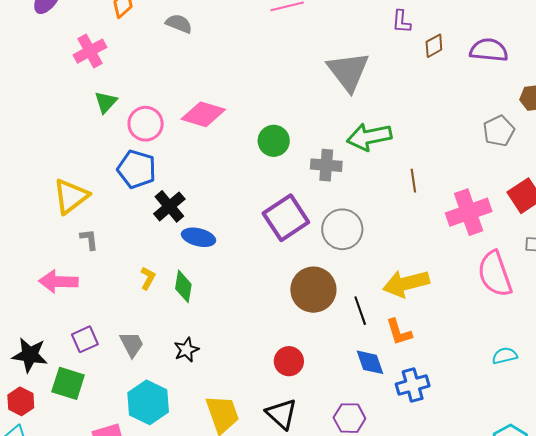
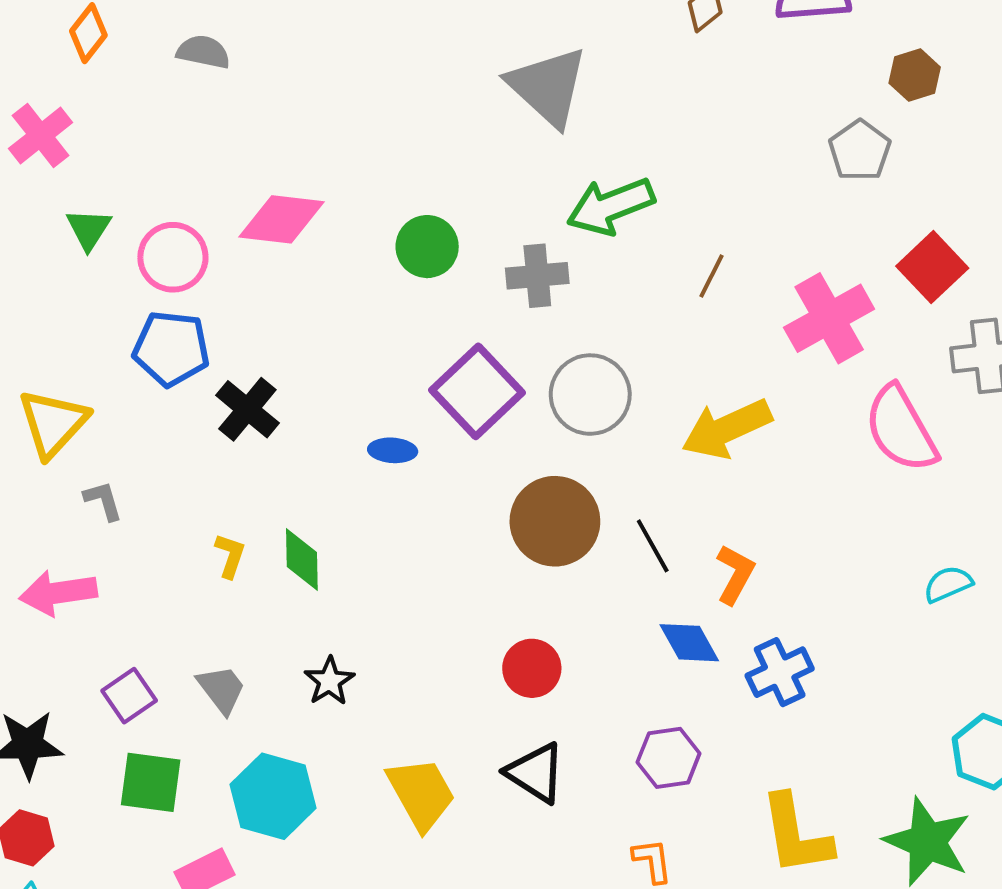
brown line: (413, 181) -> (712, 276), turned 45
blue ellipse: (198, 237) -> (393, 450), moved, size x0.7
yellow arrow: (406, 283) -> (727, 429), moved
orange L-shape: (399, 332) -> (735, 574), turned -124
green square: (68, 383) -> (151, 782), moved

